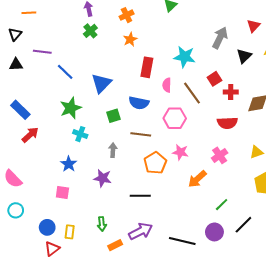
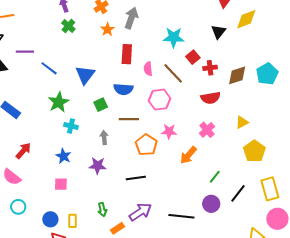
gray arrow: (220, 38) -> (131, 18), moved
cyan star: (185, 57) -> (174, 37), moved
red arrow: (30, 135) -> (23, 151), moved

